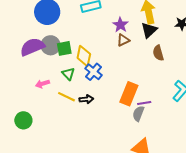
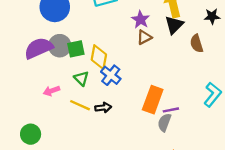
brown semicircle: (158, 53) -> (197, 44), moved

